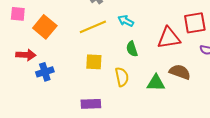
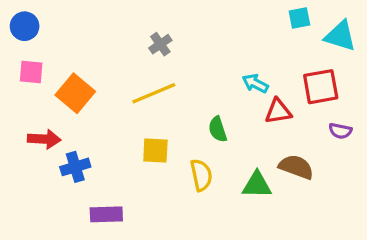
cyan arrow: (126, 21) -> (255, 83), moved
red triangle: (169, 38) -> (278, 111), size x0.7
purple rectangle: (91, 104) -> (106, 214), moved

